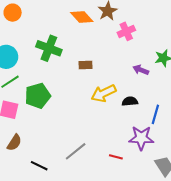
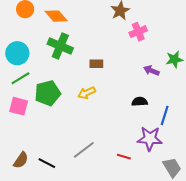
orange diamond: (82, 17) -> (56, 16), moved
yellow arrow: (104, 93) -> (87, 93), moved, size x0.7
brown semicircle: (14, 143) -> (21, 160), moved

